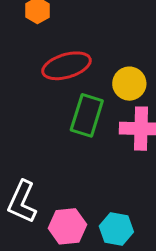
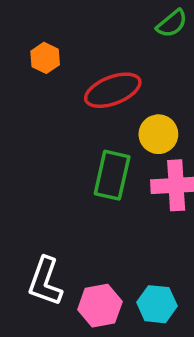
red ellipse: (66, 66) -> (113, 90), moved

